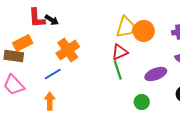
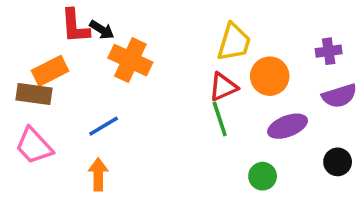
orange circle: (144, 31) -> (270, 76), moved
orange cross: (68, 50) -> (130, 60), moved, turned -30

